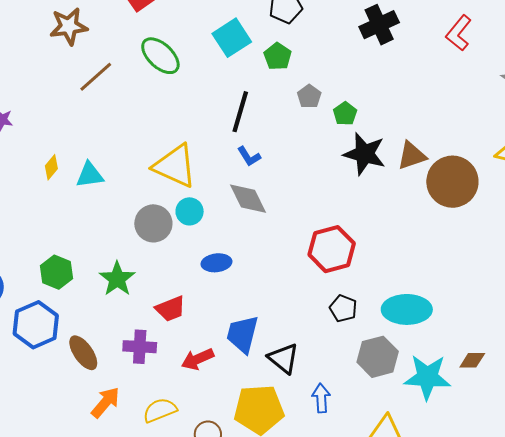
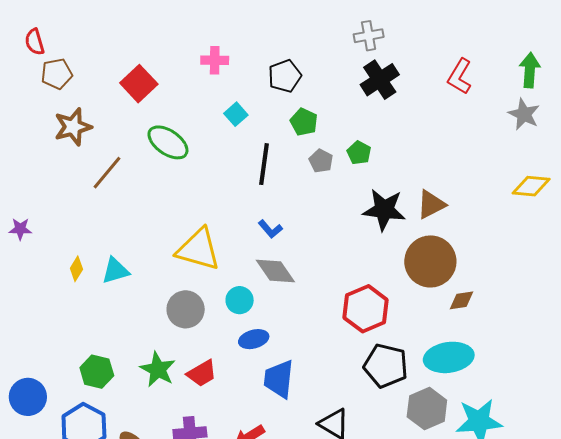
cyan square: (232, 38) -> (236, 114), size x0.6
green pentagon: (278, 56) -> (304, 122), moved
black line: (240, 112) -> (264, 164), moved
green pentagon: (345, 114) -> (359, 153), moved
brown circle: (452, 182) -> (430, 261), moved
cyan circle: (190, 211) -> (240, 300), moved
black pentagon: (343, 308) -> (386, 366), size x1.6
red trapezoid: (170, 309) -> (202, 373), moved
blue trapezoid: (243, 334) -> (279, 379), moved
brown diamond: (472, 360) -> (462, 300), moved

